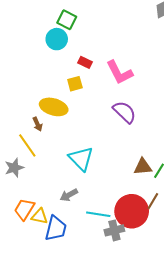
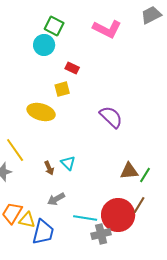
pink L-shape: (119, 73) -> (107, 29), moved, turned -36
brown arrow: (37, 124) -> (49, 168), moved
cyan triangle: (81, 159) -> (68, 163), size x0.6

